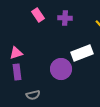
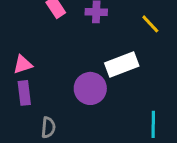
gray semicircle: (33, 95) -> (48, 127), turned -72

